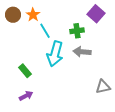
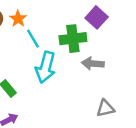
green cross: (77, 31) -> (73, 39), size x1.5
gray arrow: (82, 52) -> (93, 64), moved

